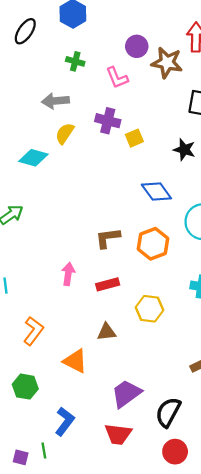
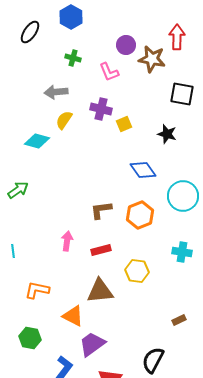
orange L-shape: (33, 331) -> (37, 290), turned -115
brown triangle: (107, 332) -> (100, 291), size x1.6
purple trapezoid: (126, 394) -> (92, 344), moved

